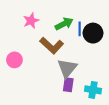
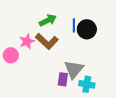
pink star: (31, 21) -> (27, 41), moved
green arrow: (64, 24) -> (48, 20), moved
gray triangle: (67, 68) -> (74, 69), moved

